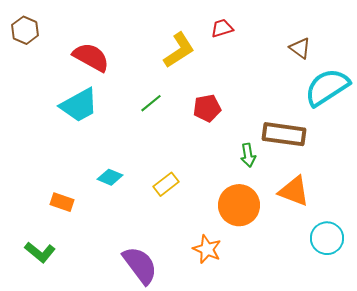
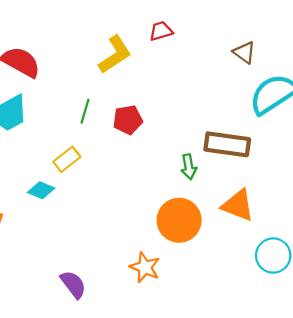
green line: (151, 103) -> (85, 111), turned -35
red pentagon: (207, 108) -> (128, 120), moved
yellow rectangle: (166, 184) -> (67, 159), moved
purple semicircle: (140, 265) -> (73, 284), size x0.7

